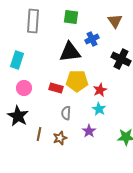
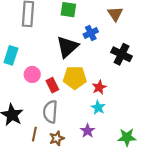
black triangle: (70, 52) -> (67, 47), turned -35
pink circle: (24, 88) -> (32, 74), moved
red rectangle: (56, 88) -> (52, 85), turned 48
gray semicircle: (66, 113) -> (50, 112), moved, size x1.5

